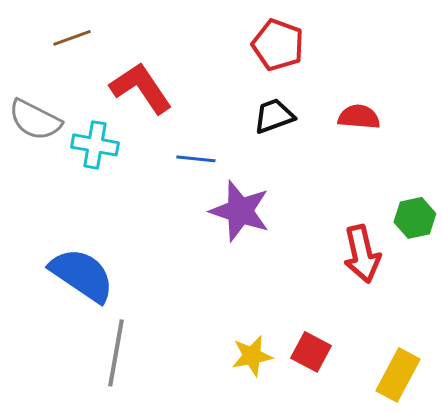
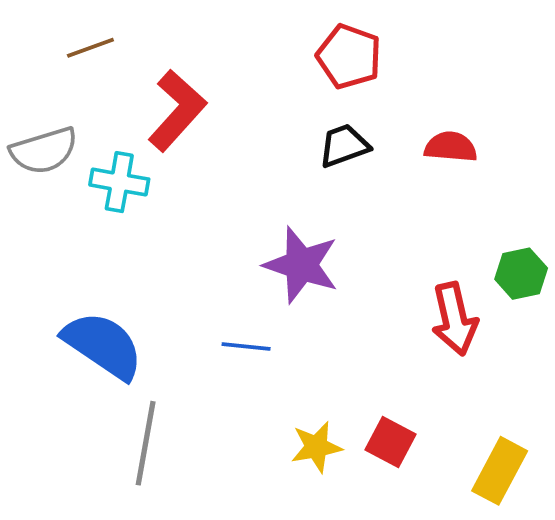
red L-shape: (141, 88) -> (177, 110), turned 76
gray semicircle: (35, 120) -> (44, 151), turned -44
blue line: (196, 159) -> (246, 347), moved

